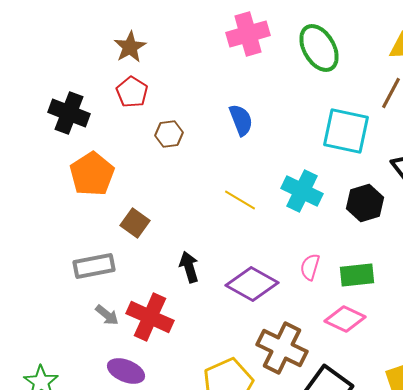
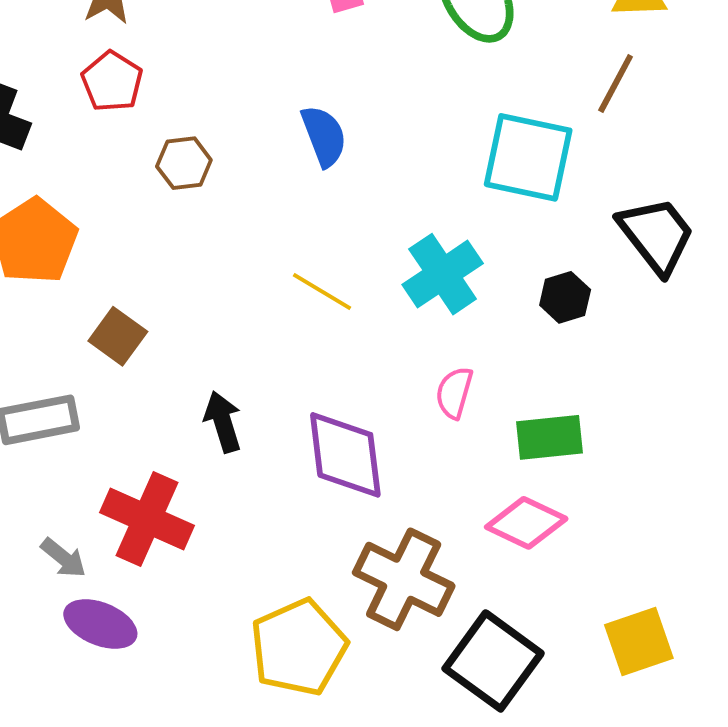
cyan cross: (302, 191) -> (443, 274), turned 30
black hexagon: (365, 203) -> (565, 297), size x0.7
pink semicircle: (310, 267) -> (454, 393), moved
purple diamond: (252, 284) -> (345, 455), turned 54
gray arrow: (107, 315) -> (63, 558), moved

